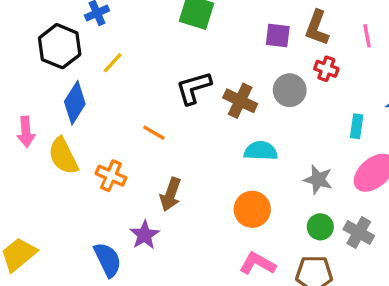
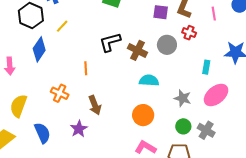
orange line: (154, 133) -> (86, 68), turned 56
yellow semicircle: (63, 156) -> (18, 106), moved, turned 45
brown arrow: (171, 194) -> (95, 105), turned -42
blue semicircle: (108, 260) -> (42, 133), moved

